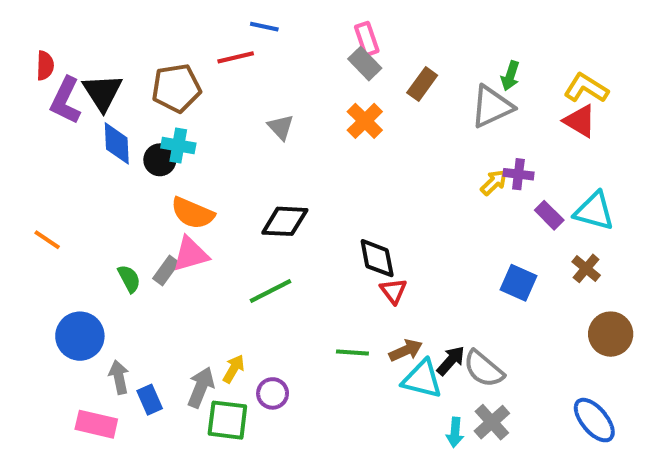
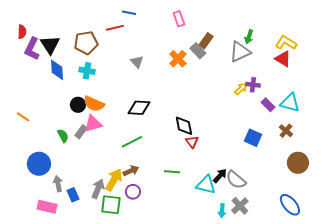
gray rectangle: (365, 64) -> (198, 51), moved
black circle: (160, 160) -> (78, 105), moved
brown arrow: (406, 350) -> (131, 171), moved
yellow arrow: (234, 369) -> (114, 180), size x1.6

